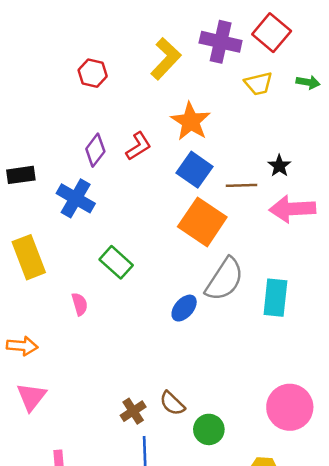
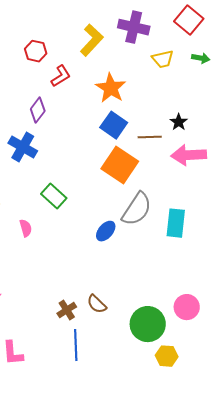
red square: (272, 33) -> (189, 20), moved
red L-shape: (138, 146) -> (61, 76), moved
pink circle: (290, 407) -> (187, 307), size x0.7
green circle: (209, 429) -> (148, 324), moved, size x1.5

